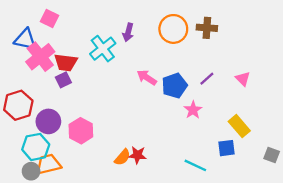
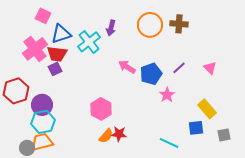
blue triangle: (25, 39) -> (61, 34), moved, turned -30
pink hexagon: (81, 131) -> (101, 109), moved
cyan hexagon: (36, 147) -> (43, 122), moved
gray square: (272, 155) -> (224, 135), moved, turned -32

